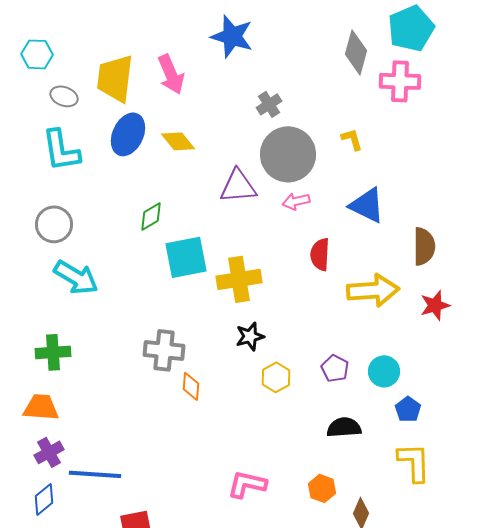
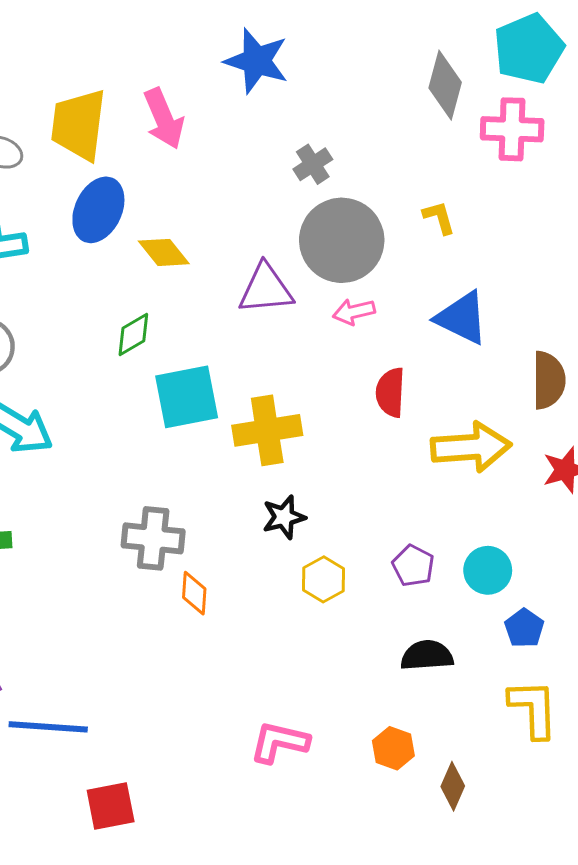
yellow diamond: (178, 141) -> (164, 252), moved

